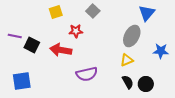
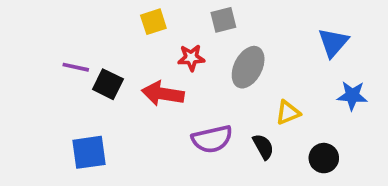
gray square: (93, 11) -> (223, 20), turned 32
blue triangle: (147, 13) -> (333, 43), moved
gray ellipse: (132, 36) -> (248, 67), moved
black semicircle: (128, 82) -> (263, 147), moved

